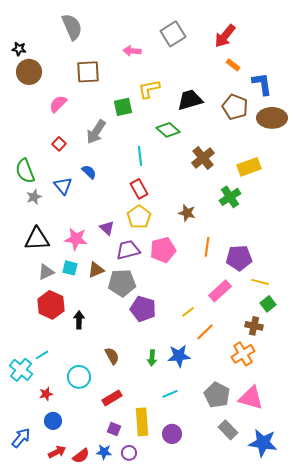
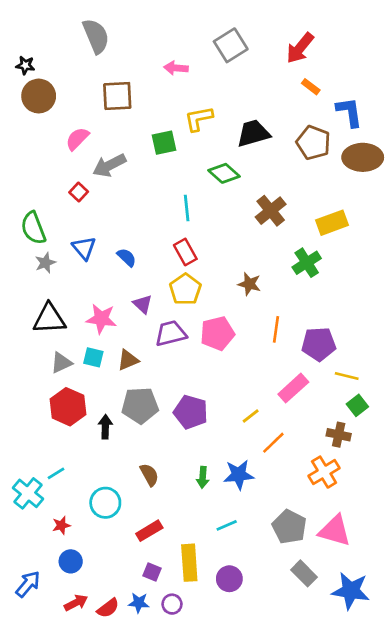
gray arrow: (96, 132) -> (109, 165), moved, turned 30
blue semicircle: (89, 172) -> (127, 257), moved
gray pentagon: (122, 283) -> (140, 405), moved

